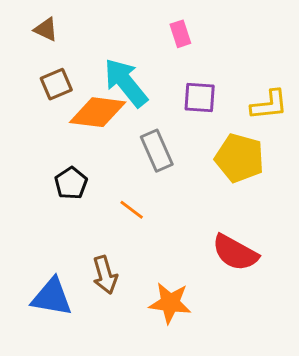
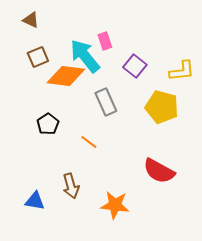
pink rectangle: (180, 34) -> (105, 41), moved
purple square: (200, 97) -> (135, 66), turned 35
blue triangle: (52, 297) -> (35, 201), size x0.7

